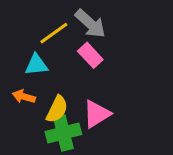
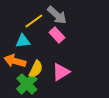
orange arrow: (24, 97) -> (15, 61), size x1.5
green cross: (63, 133) -> (27, 84), moved, turned -30

